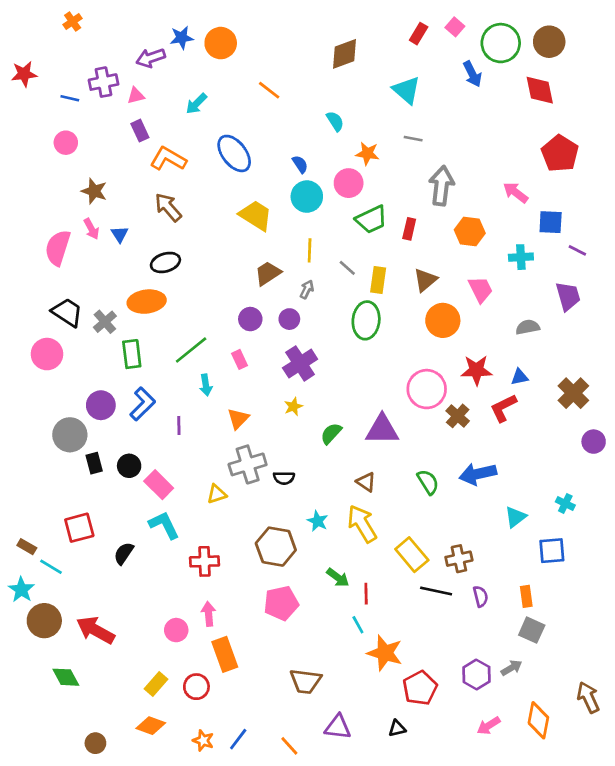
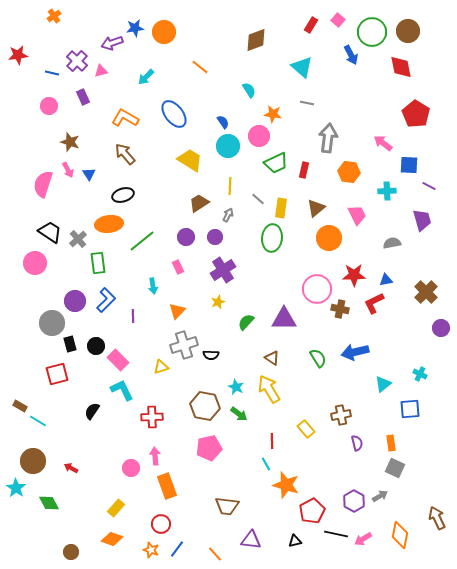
purple cross: (104, 82) -> (77, 61), turned -35
purple rectangle: (140, 131) -> (83, 97), moved
green line: (191, 350) -> (142, 241), moved
brown cross: (458, 416) -> (340, 309), turned -30
red square: (79, 528) -> (57, 374), moved
yellow rectangle: (412, 555) -> (306, 429), moved, size x0.7
green arrow: (338, 578) -> (239, 414), moved
cyan star: (21, 590) -> (16, 488), moved
black line: (436, 591) -> (336, 534), moved
red arrow: (95, 630) -> (71, 468), size x0.5
red circle: (196, 687) -> (161, 524), moved

